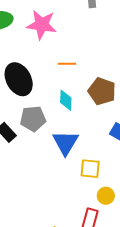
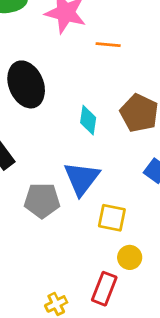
orange line: (67, 64) -> (108, 45), moved
gray pentagon: (33, 119) -> (42, 200), moved

